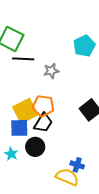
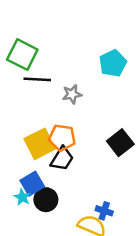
blue square: (19, 128) -> (32, 184), moved, turned -30
black circle: (35, 147) -> (46, 200), moved

